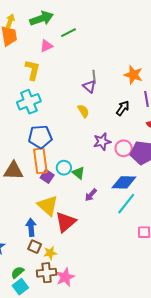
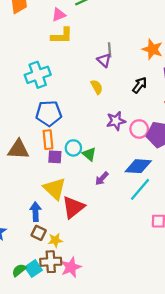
yellow L-shape: (32, 70) -> (62, 36), moved, turned 75
orange rectangle: (40, 161) -> (48, 140), size x0.7
purple square: (47, 176) -> (55, 157), turned -32
green semicircle: (18, 272) -> (19, 270), moved
cyan square: (20, 287) -> (34, 269), moved

